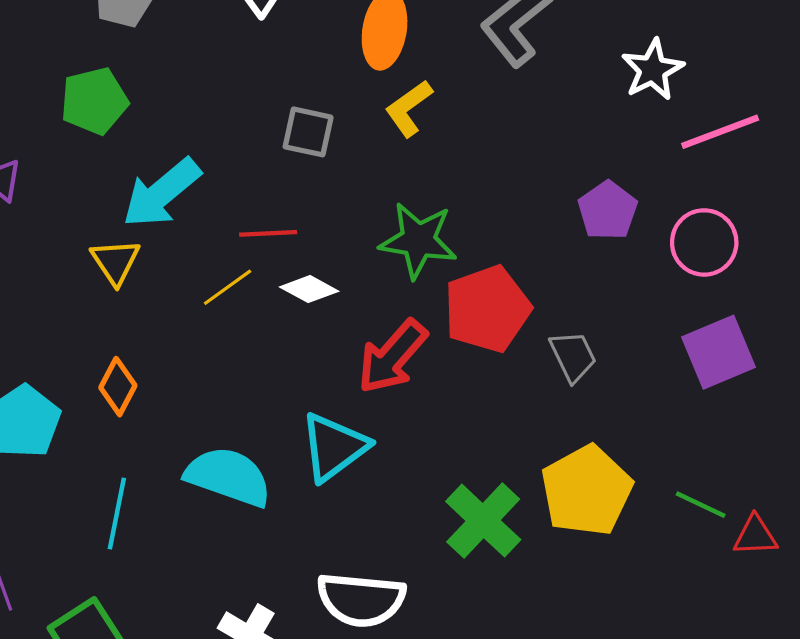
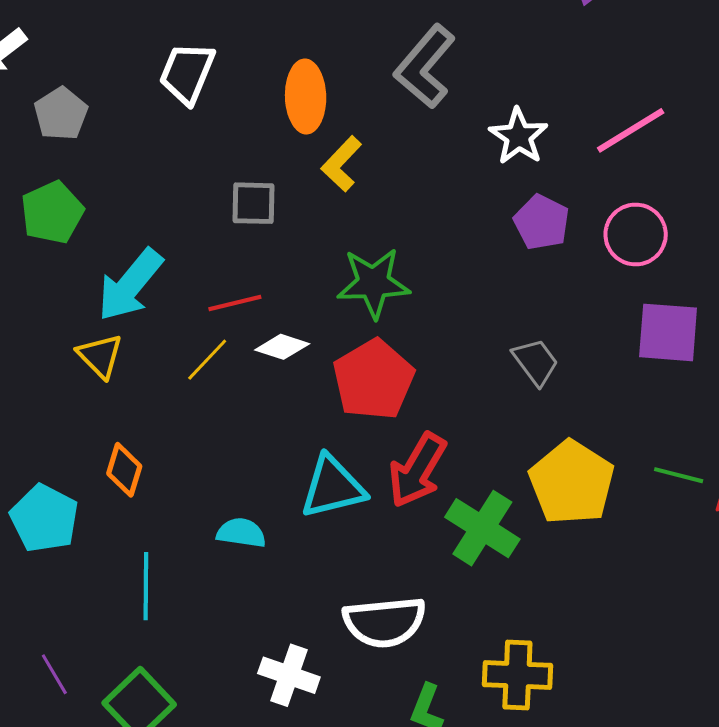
white star: (653, 70) -> (519, 136), moved
red pentagon: (487, 309) -> (374, 380), moved
purple square: (719, 352) -> (668, 332), turned 38
red arrow: (392, 357) -> (417, 470), moved
cyan triangle: (334, 447) -> (333, 487), turned 34
cyan semicircle: (228, 477) -> (241, 533), size x0.6

